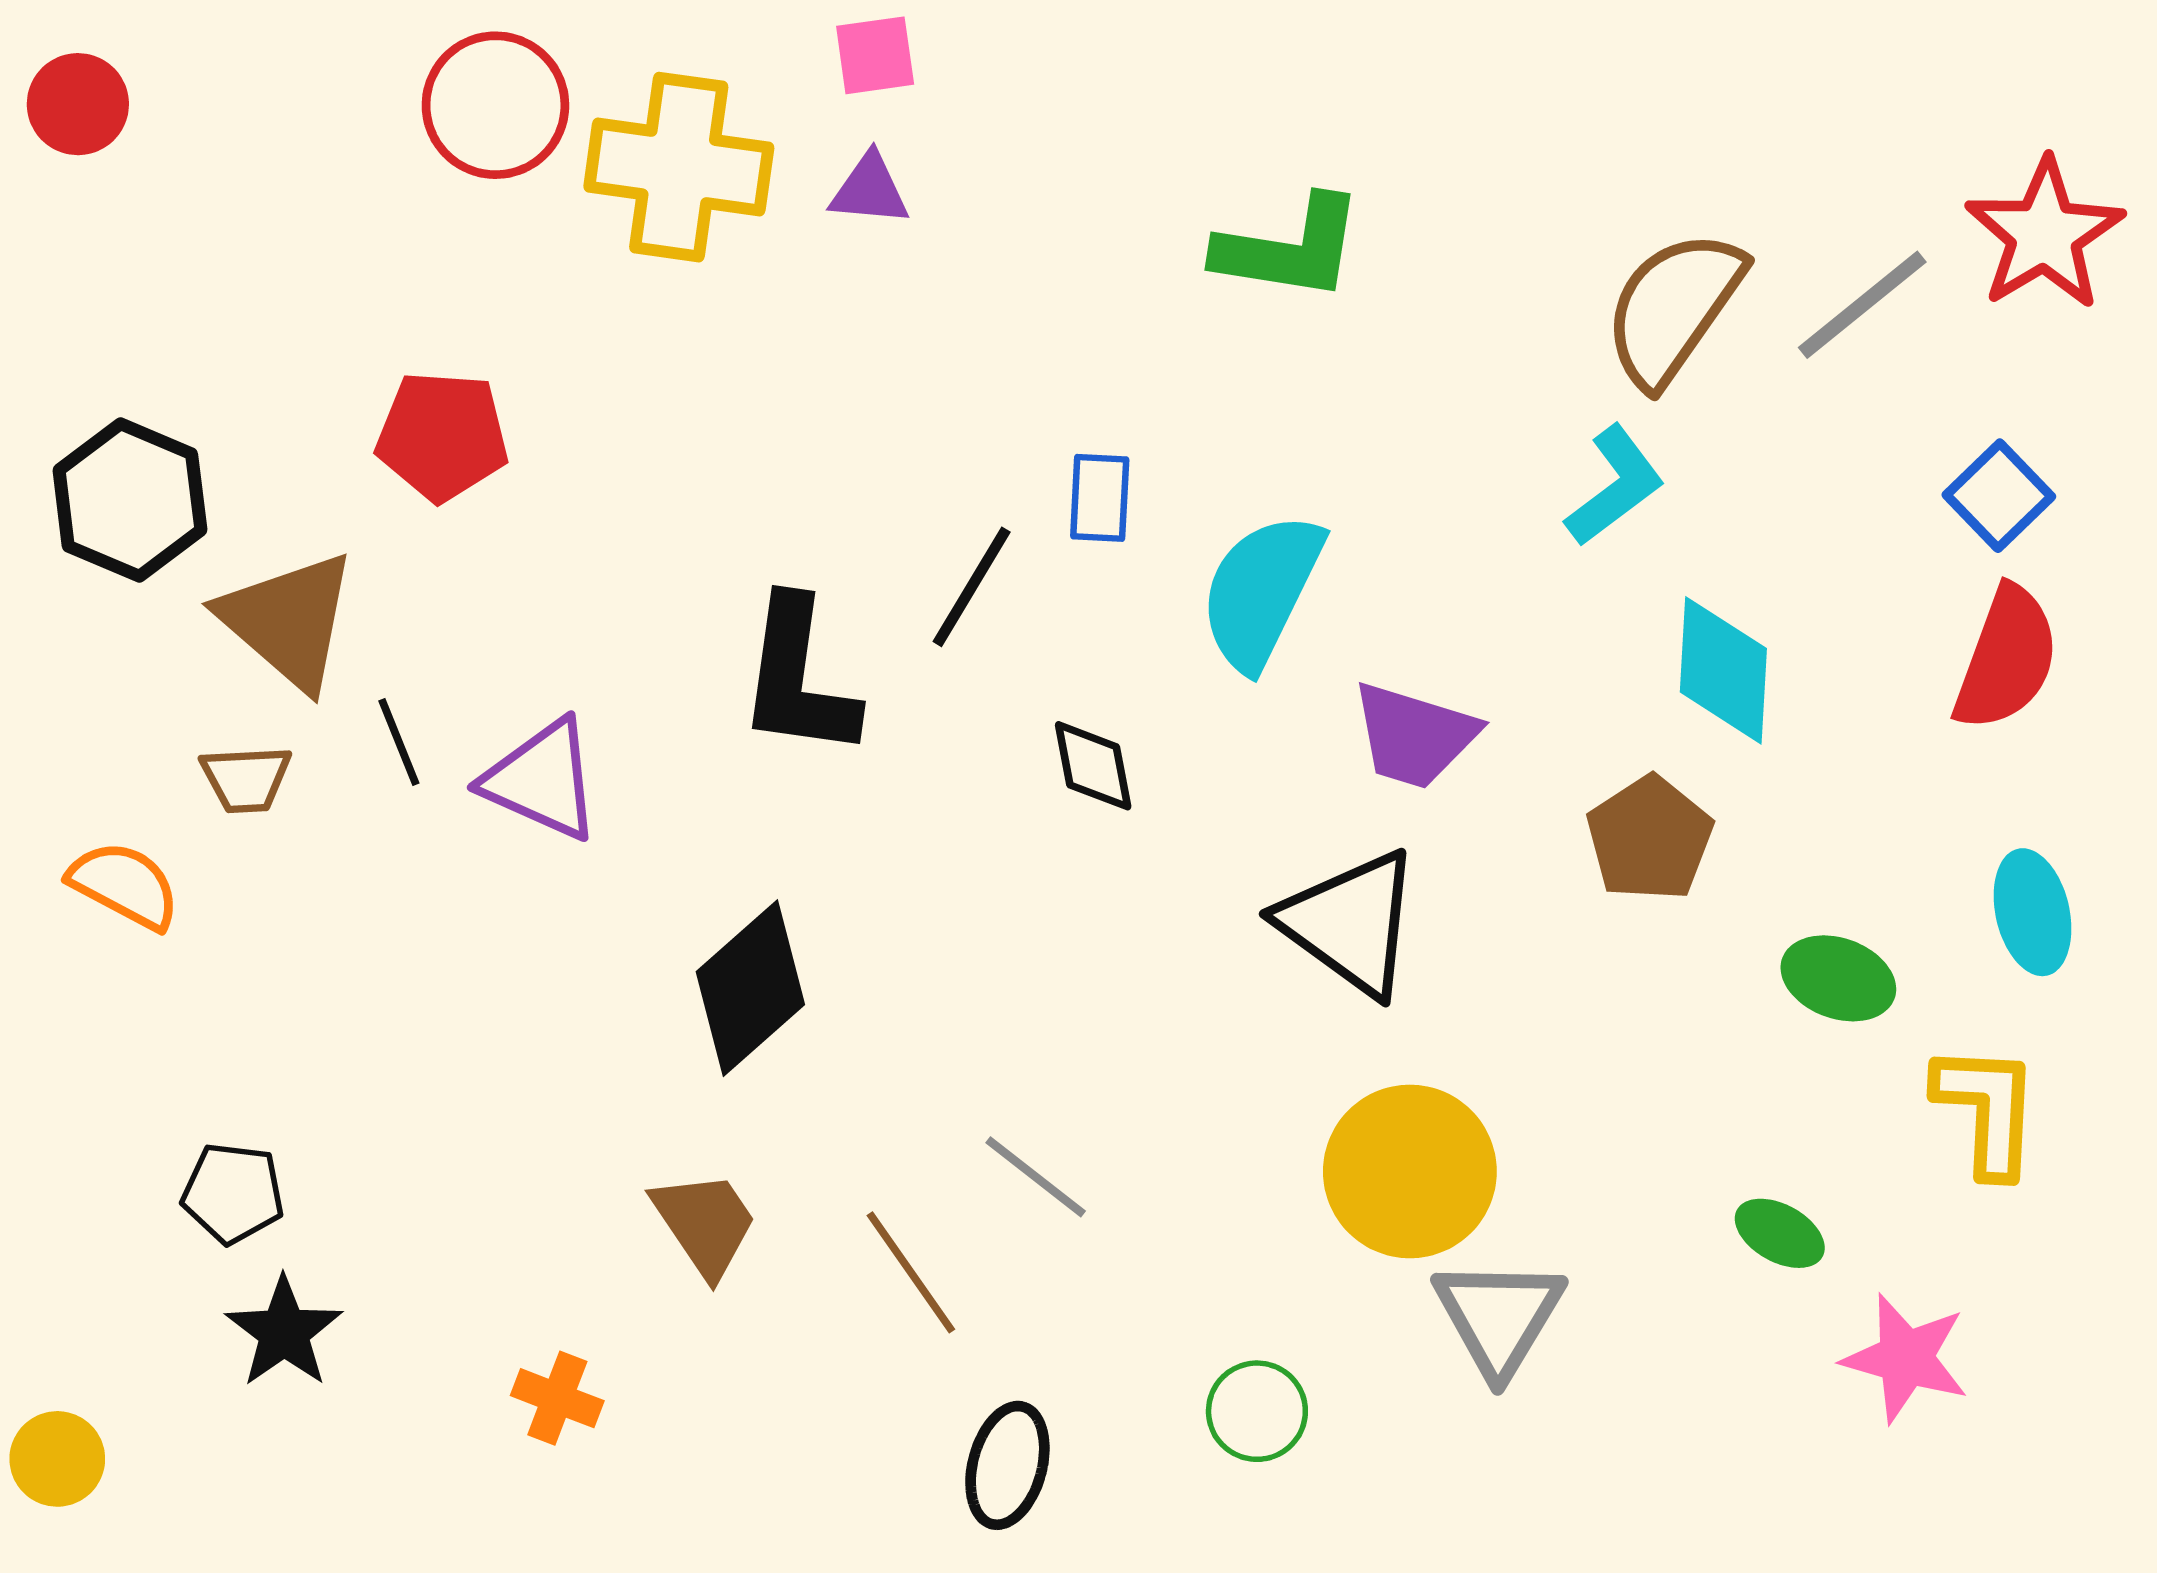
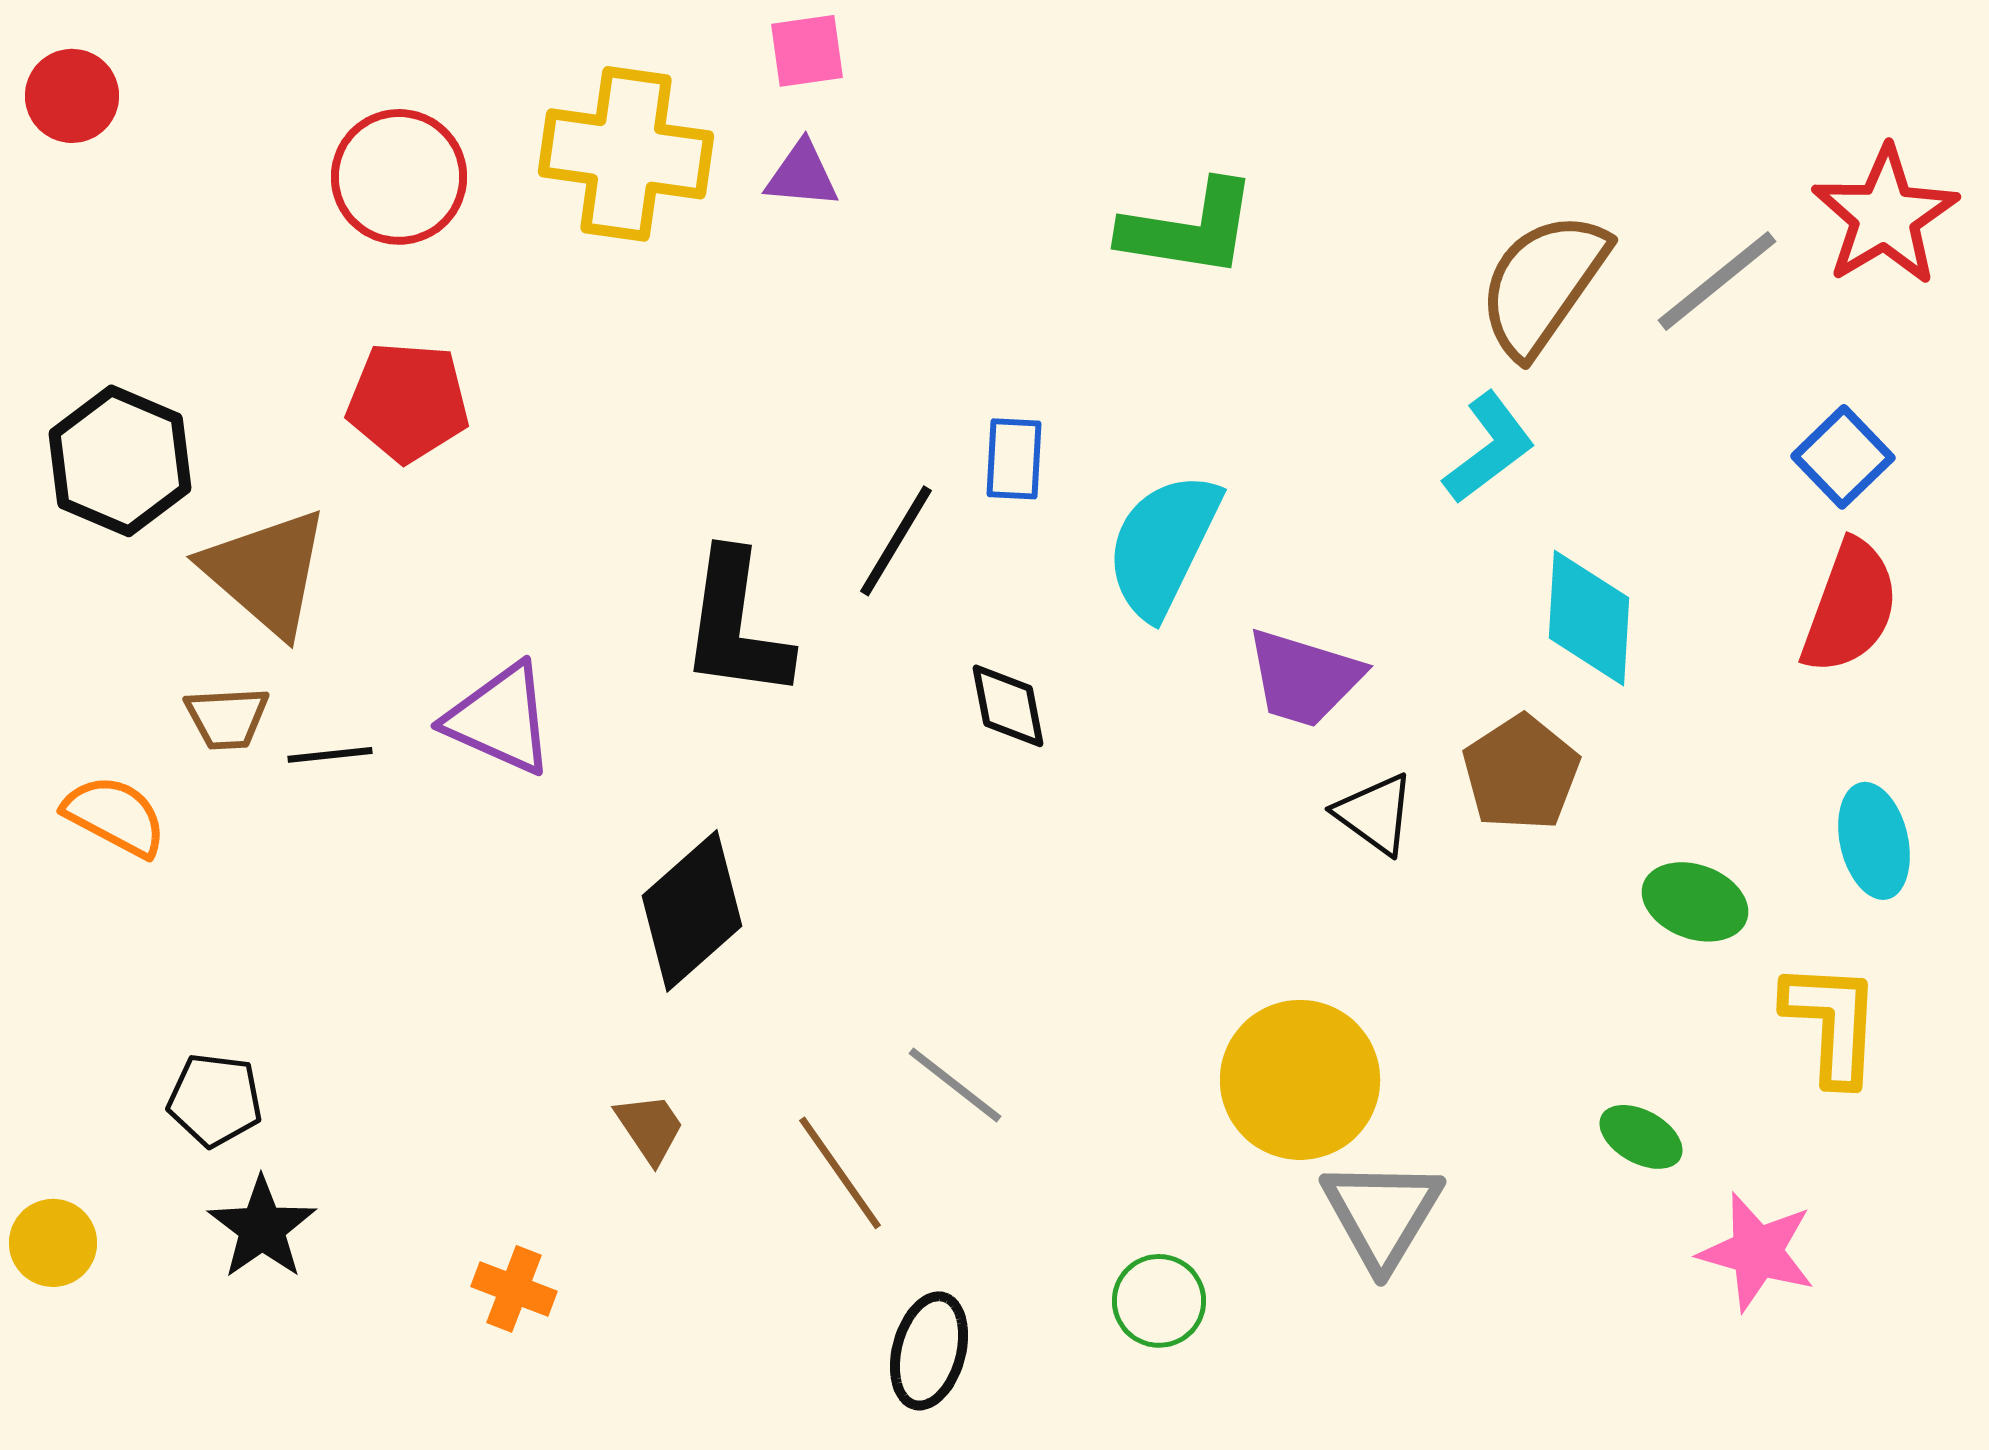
red circle: (495, 105) -> (399, 177), moved
black line: (399, 742) -> (330, 755), moved, turned -74
black triangle: (1350, 923) -> (1375, 814), moved, size x0.6
brown trapezoid: (705, 1224) -> (650, 1128), size x0.7
yellow circle: (57, 1459) -> (53, 1243), moved

